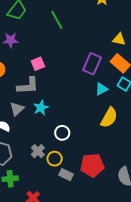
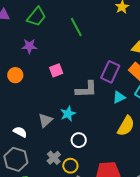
gray L-shape: (28, 86) -> (86, 89), moved
cyan star: (41, 108) -> (68, 114), moved
gray triangle: (17, 109) -> (45, 120), moved

